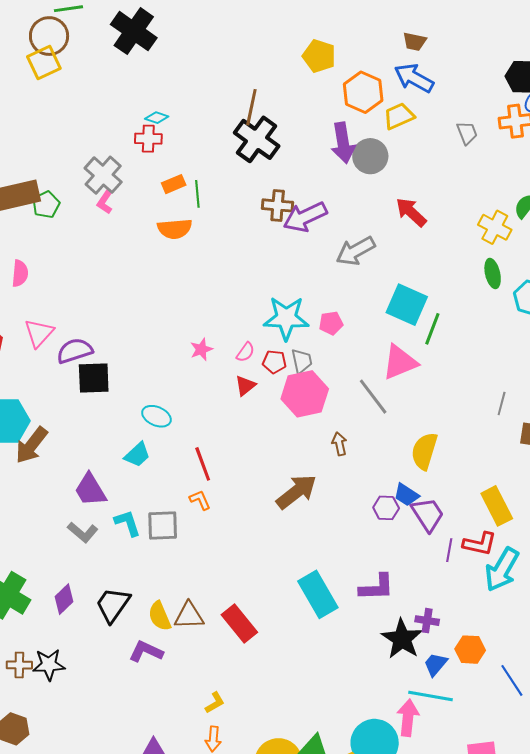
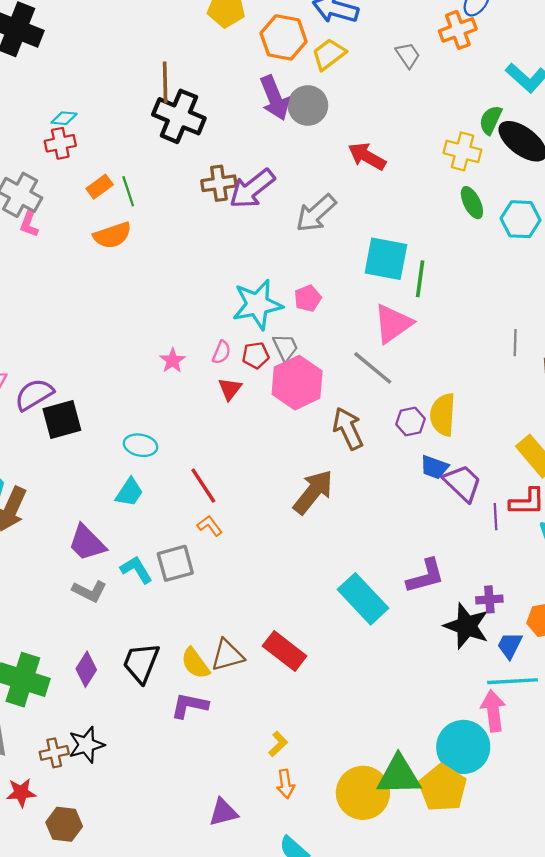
brown arrow: (339, 444) -> (348, 428), size x1.6
purple hexagon: (386, 508) -> (411, 422), moved

